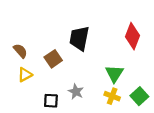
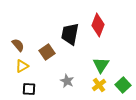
red diamond: (133, 36) -> (98, 25), moved
yellow cross: (112, 96) -> (99, 85), turned 32
black square: (51, 101) -> (29, 89), moved

